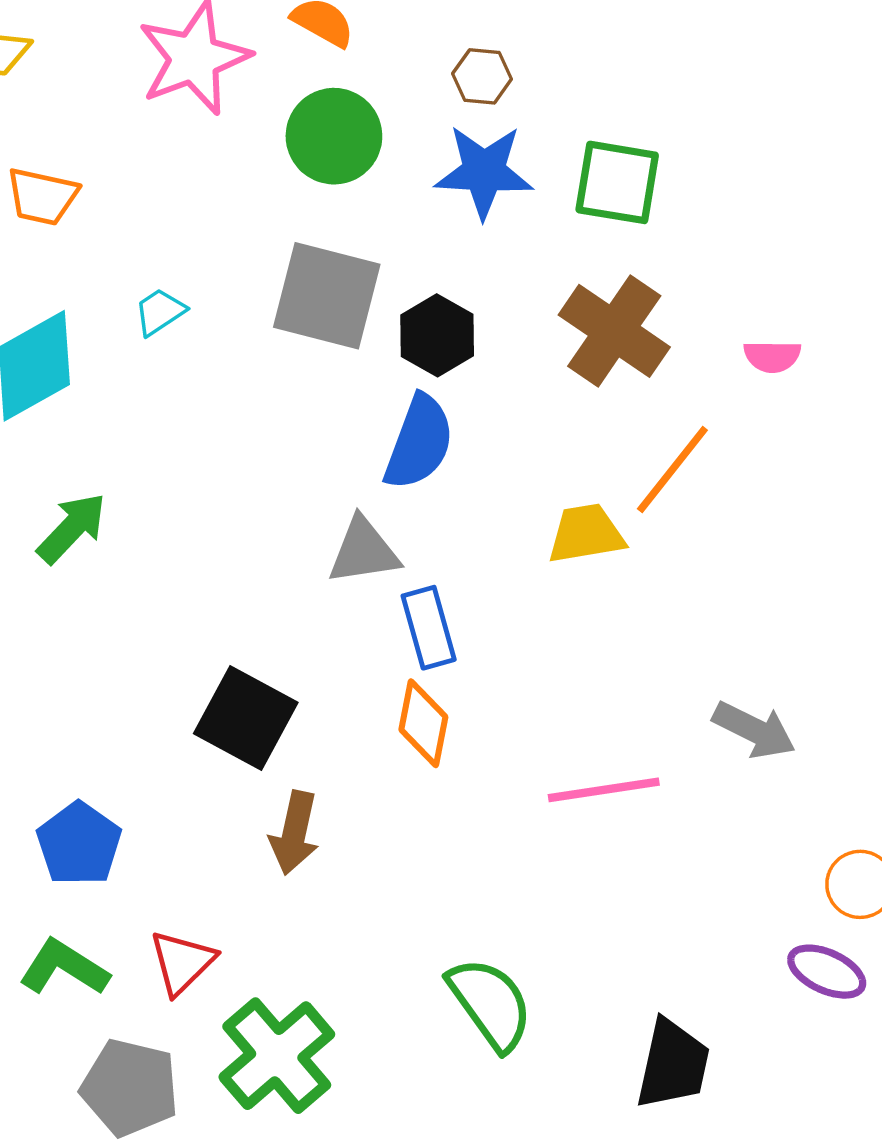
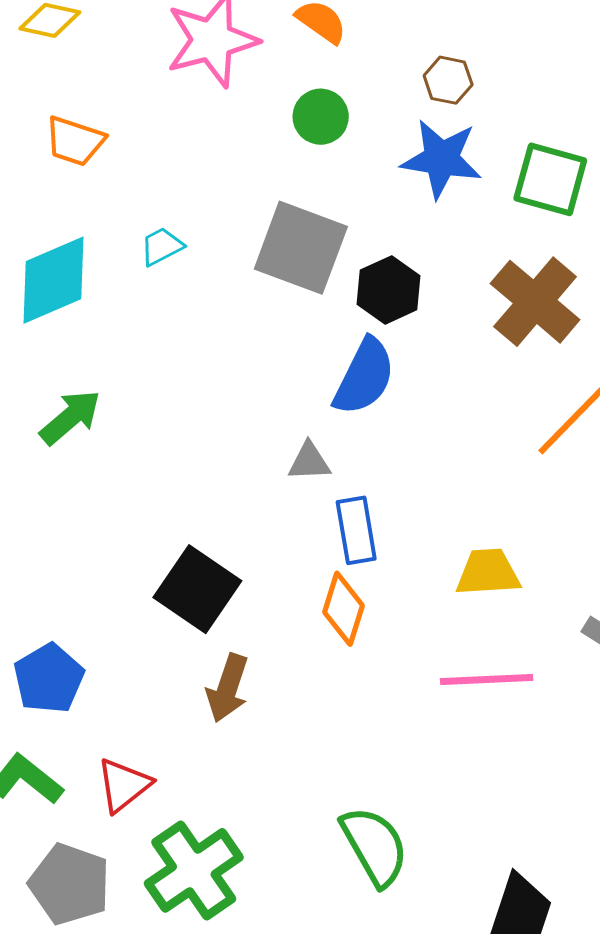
green circle: (334, 136) -> (321, 117), size x0.7
yellow trapezoid: (586, 534) -> (488, 572), moved
gray triangle: (364, 551) -> (309, 462), size x0.7

